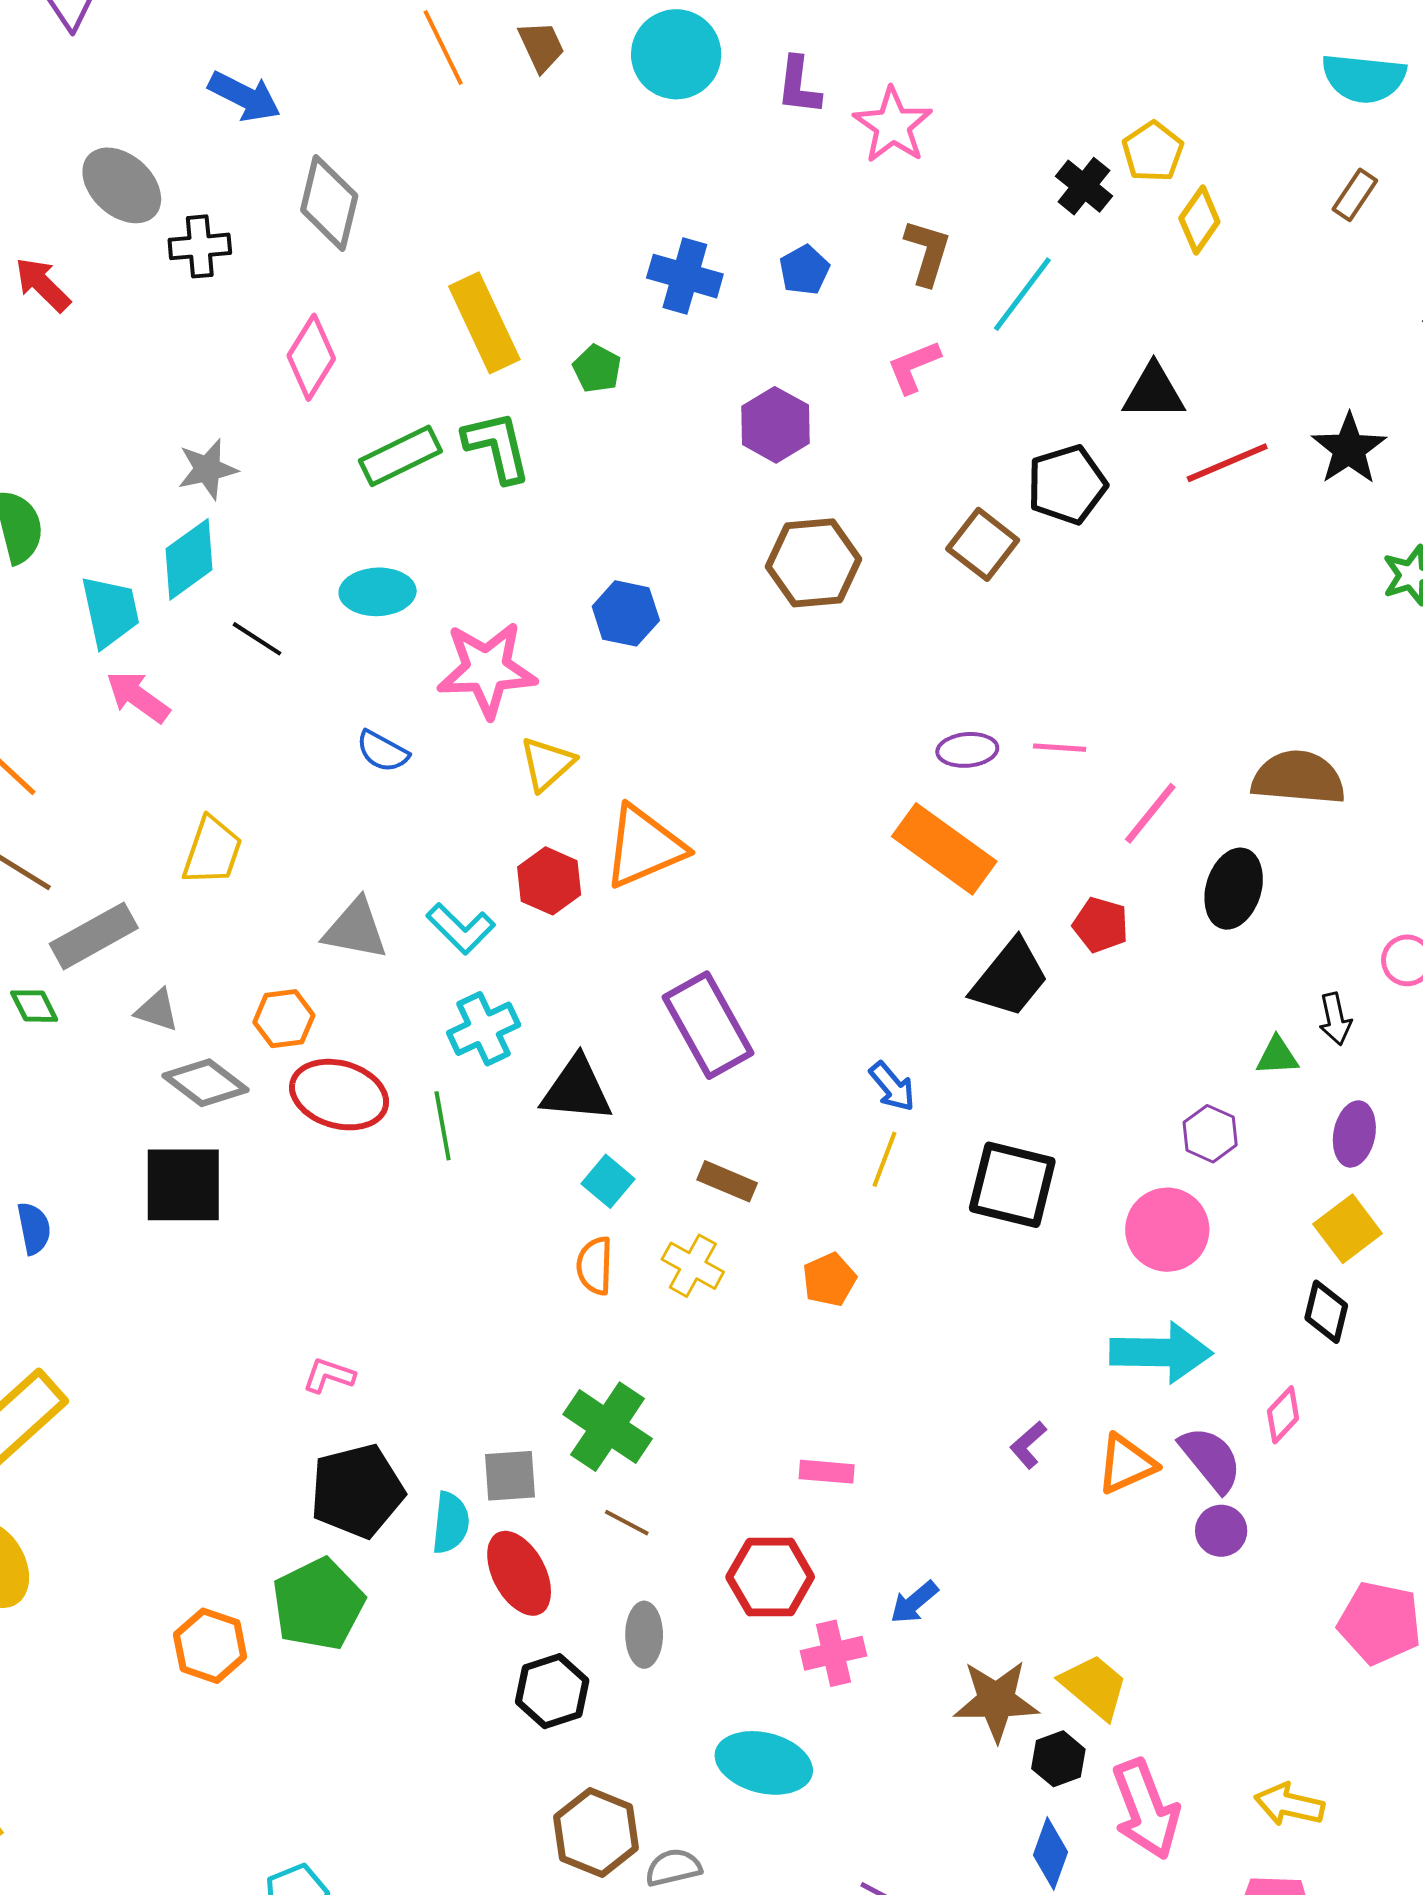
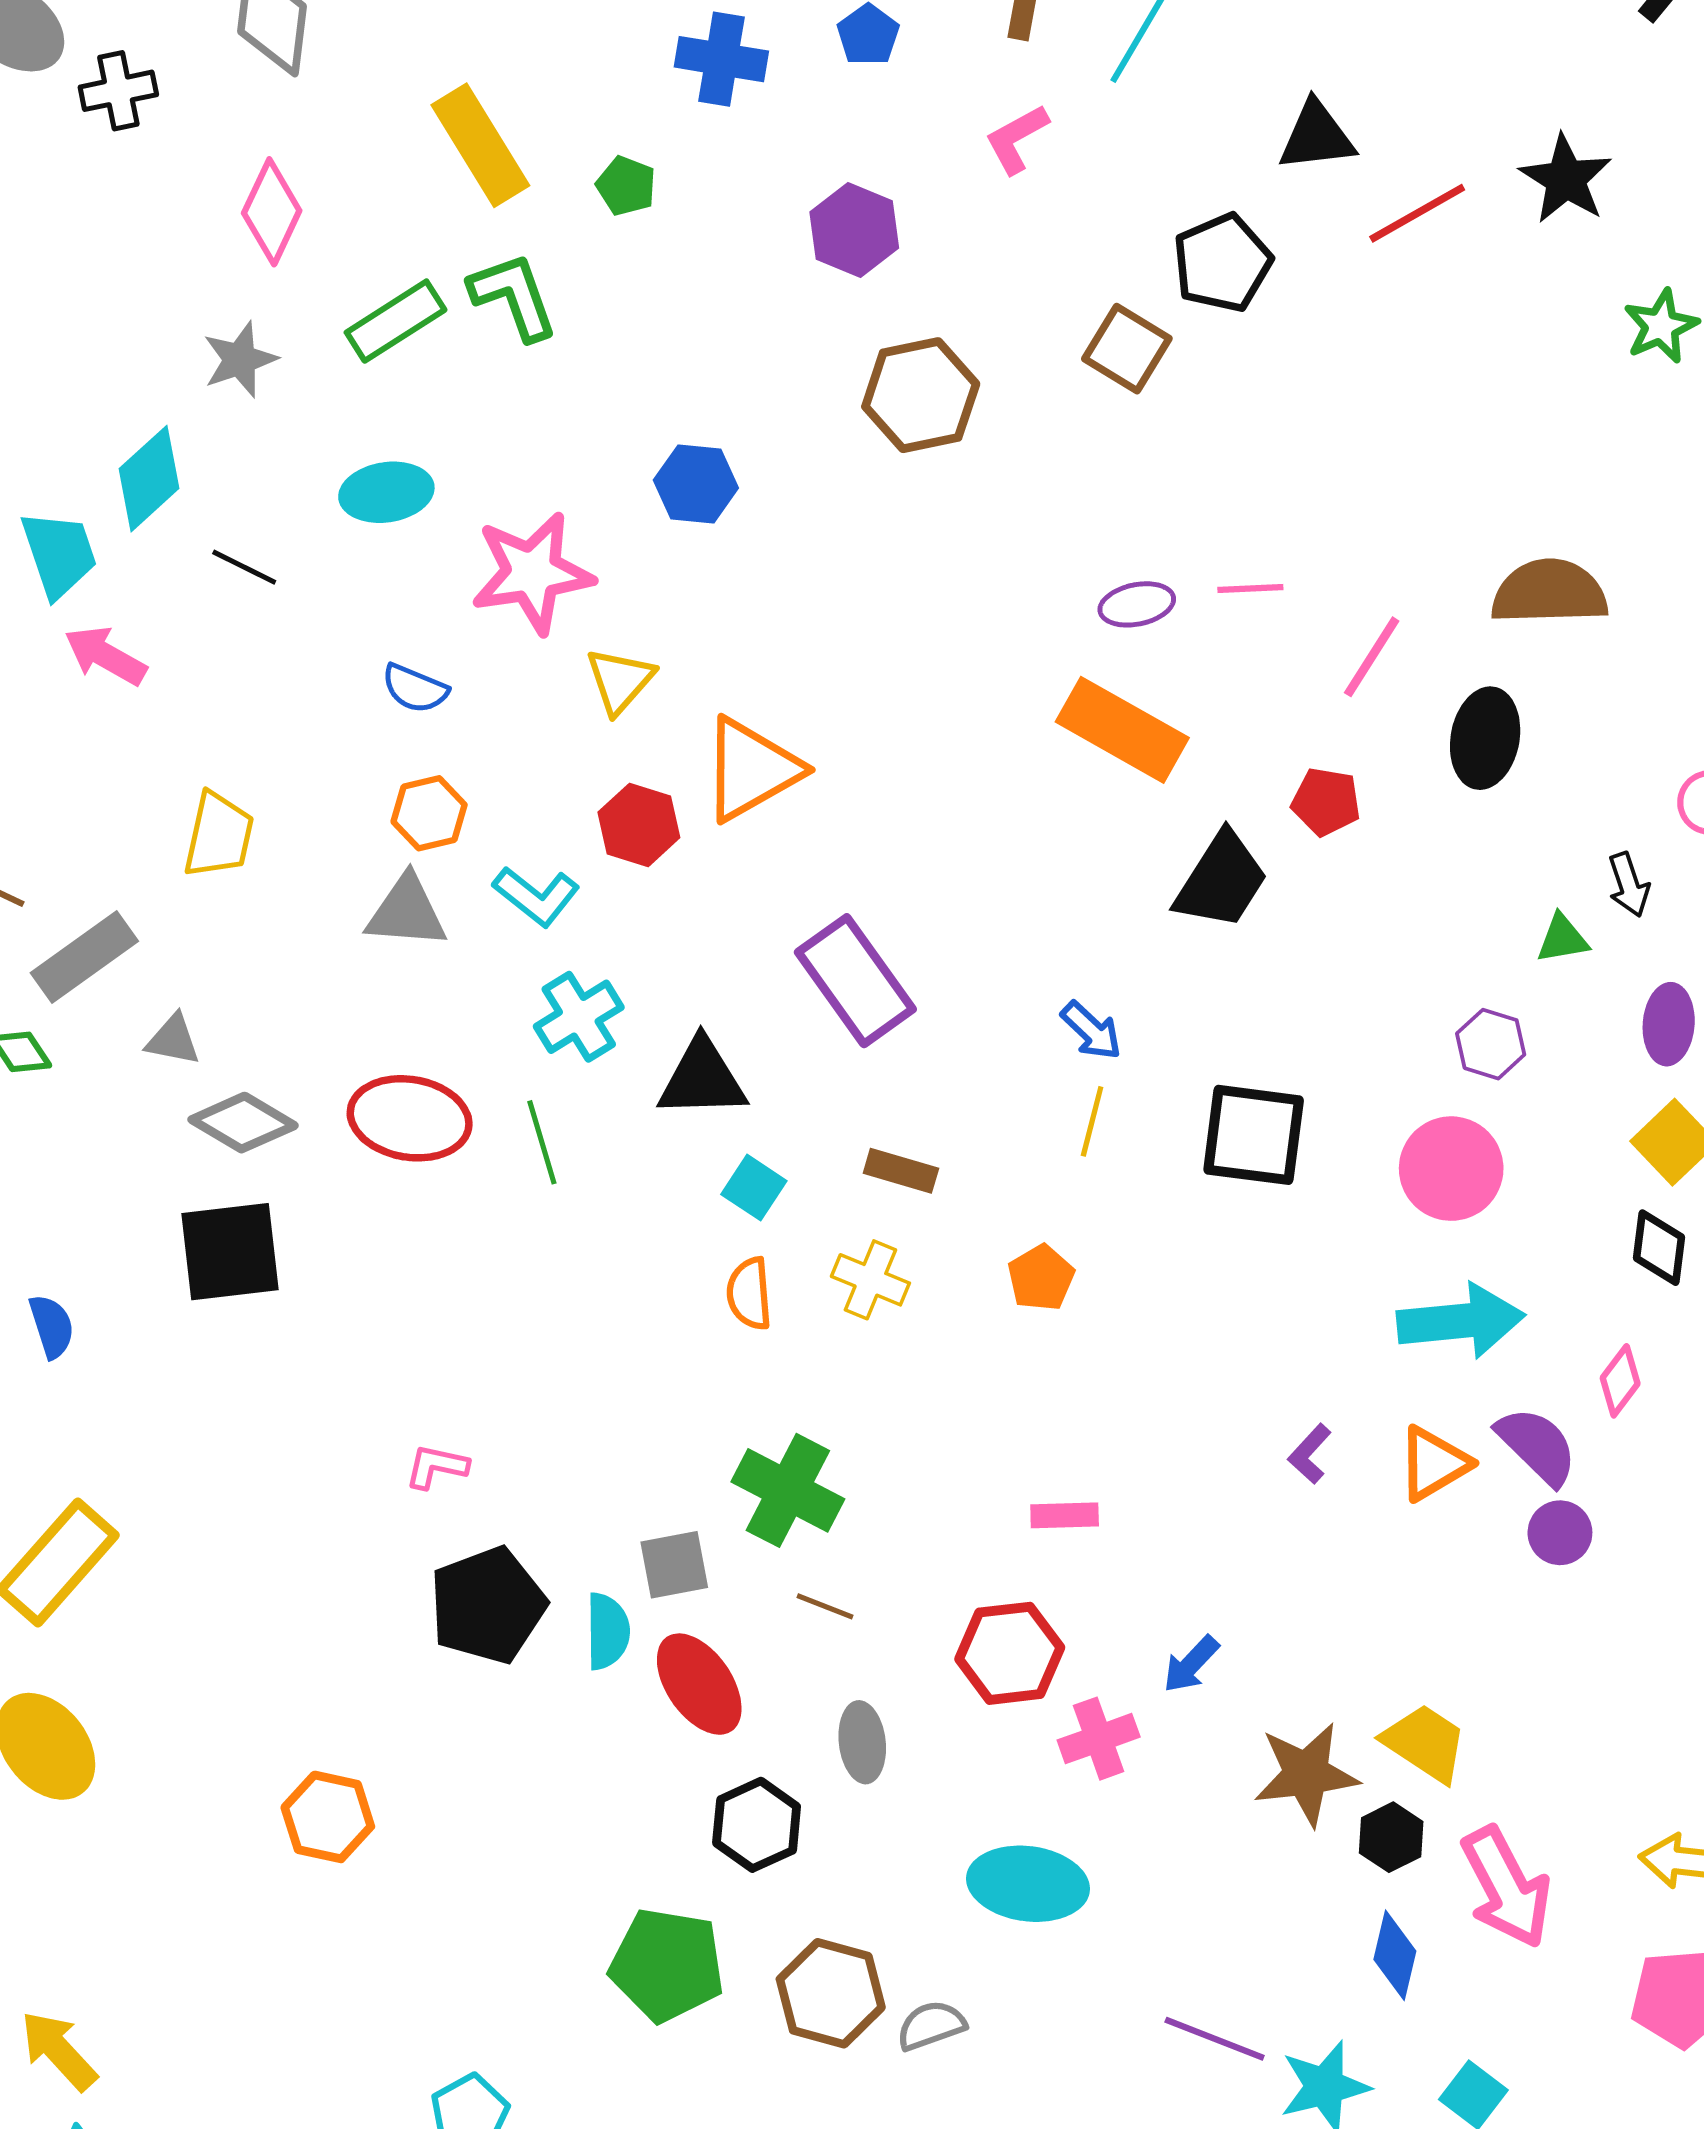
gray star: (208, 469) -> (240, 360), moved
orange hexagon: (284, 1019) -> (429, 813), moved
green pentagon: (318, 1604) -> (667, 1965), moved, turned -30

